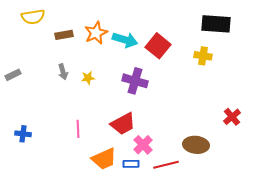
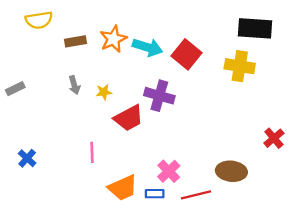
yellow cross: (203, 56) -> (240, 66), size x1.4
red trapezoid: (123, 124) -> (129, 118), moved
blue cross: (23, 134) -> (27, 158), turned 35

